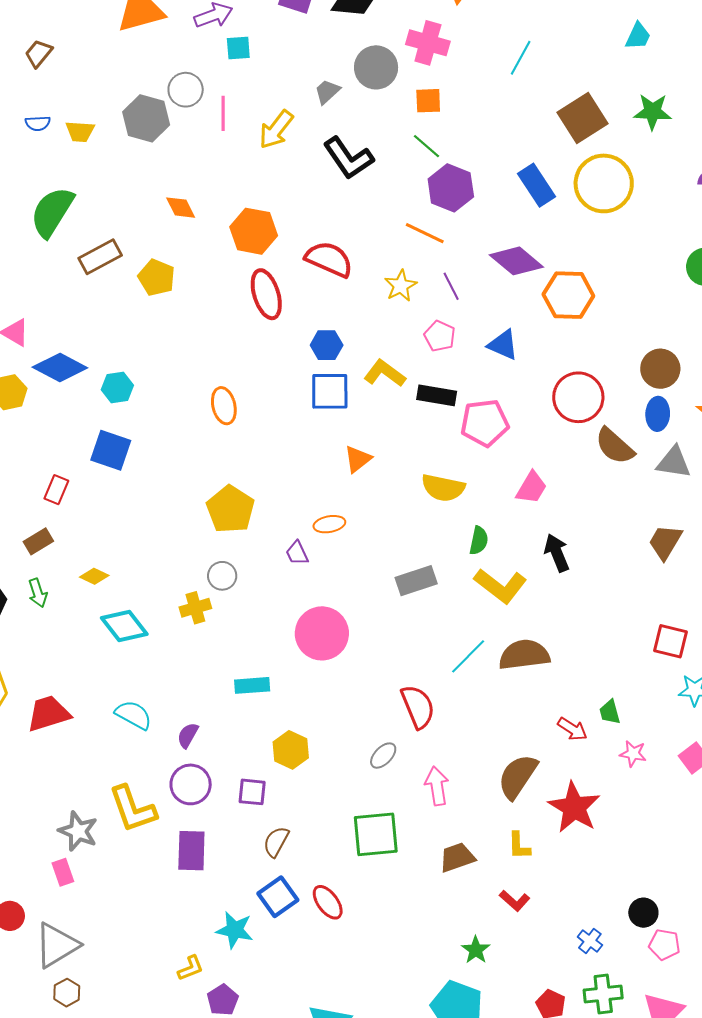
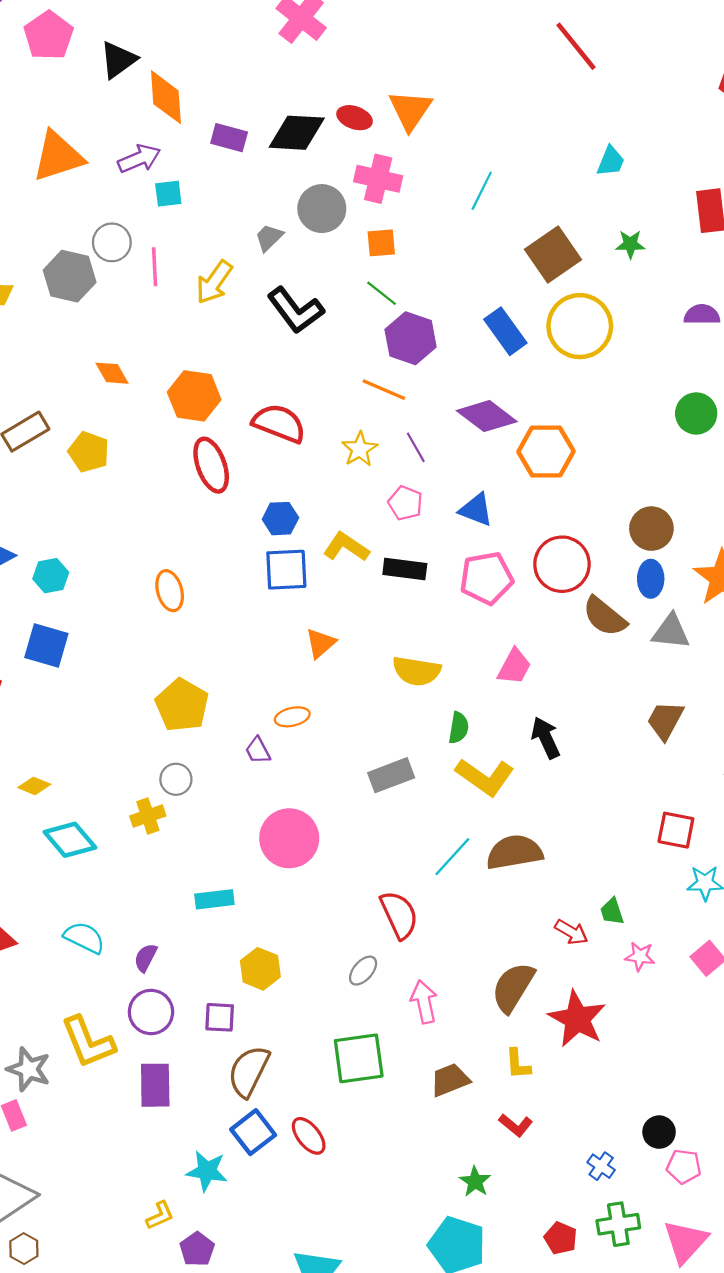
green star: (653, 112) -> (630, 244), size x0.7
pink pentagon: (485, 423) -> (486, 578), moved
brown semicircle: (276, 842) -> (249, 1071), size x1.5

